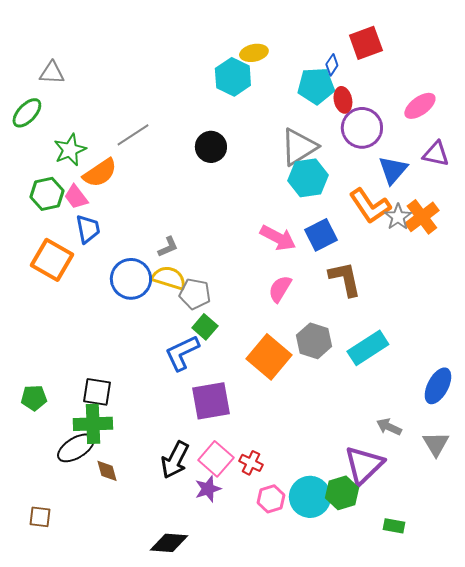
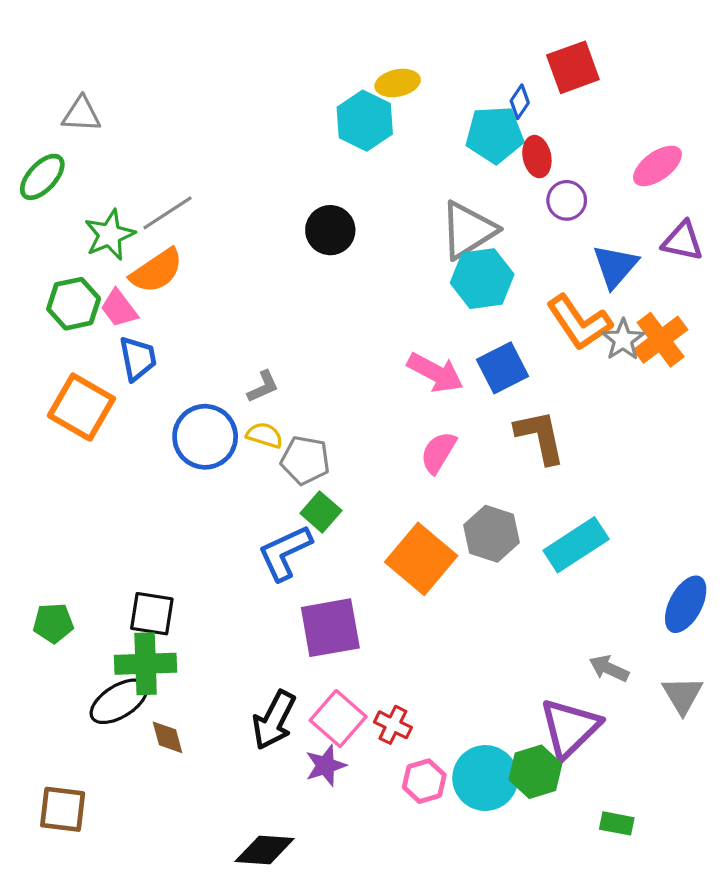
purple circle: (362, 128) -> (567, 200), size x0.6
gray line: (133, 135) -> (167, 213), moved
yellow semicircle: (169, 278) -> (265, 435), size x0.7
brown square: (40, 517) -> (63, 809), size x1.4

